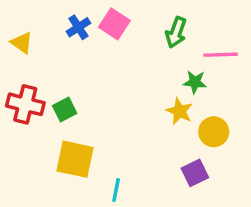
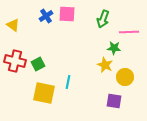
pink square: (114, 24) -> (67, 14), turned -30
purple square: (195, 173) -> (114, 101), turned 35
cyan line: (116, 190) -> (68, 82), moved

